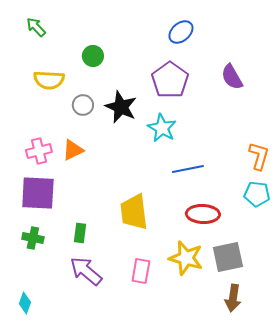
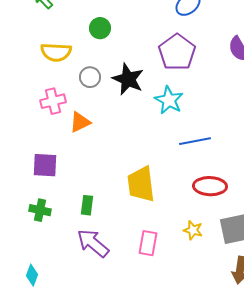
pink cross: (39, 151) -> (53, 101), moved
purple square: (38, 193) -> (45, 165), size x0.7
yellow star: (186, 258) -> (193, 230), size x0.6

